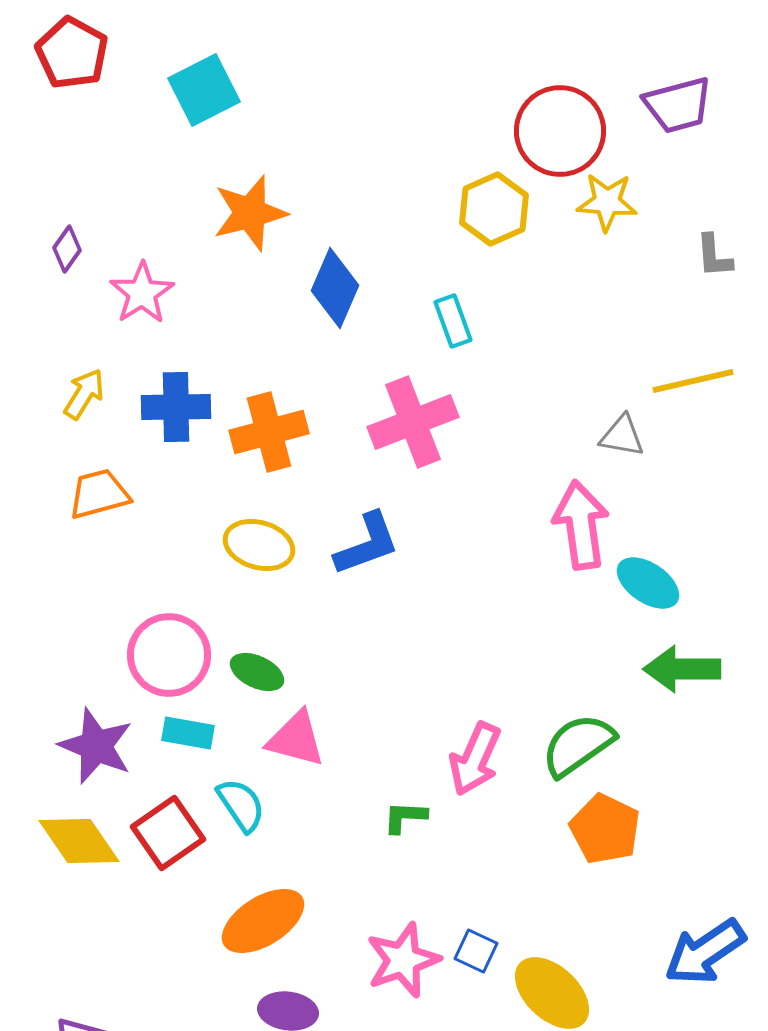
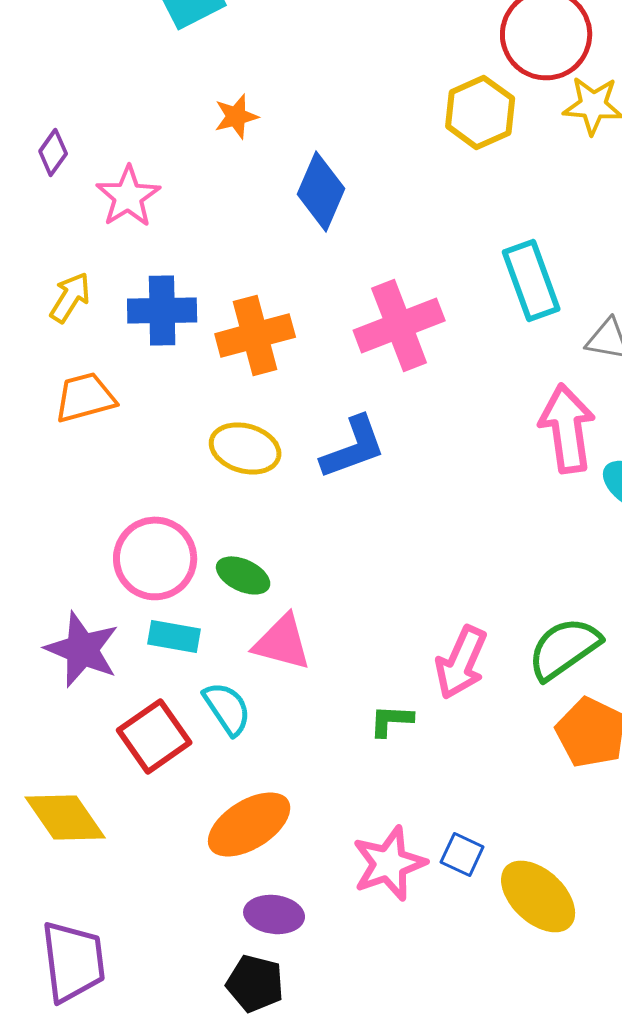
orange star: (250, 213) -> (236, 116), size x0.6
cyan rectangle: (453, 321) -> (531, 280), moved, size x1.5
yellow diamond: (79, 841) -> (65, 817), moved

